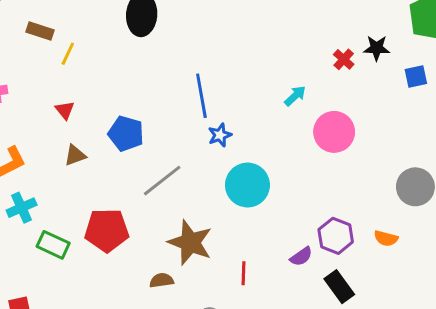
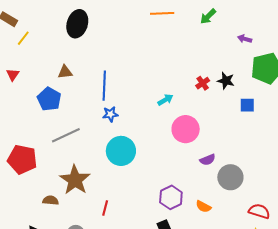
brown triangle: (75, 155) -> (65, 72), moved
purple semicircle: (301, 256) -> (208, 160), moved

